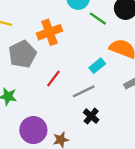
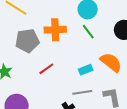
green line: (98, 19) -> (88, 32), moved
gray line: (84, 91) -> (82, 92), moved

